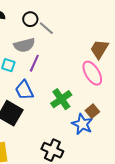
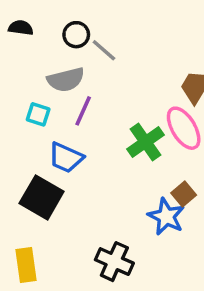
blue trapezoid: (24, 90) -> (66, 158), turned -40
green cross: (61, 99) -> (145, 142), moved

